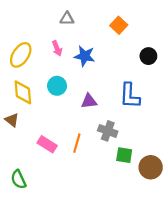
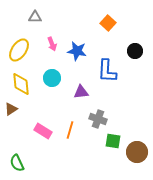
gray triangle: (67, 19) -> (35, 17), moved
blue L-shape: (130, 96) -> (107, 71), moved
brown triangle: (12, 120) -> (11, 109), turned 48

